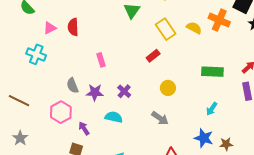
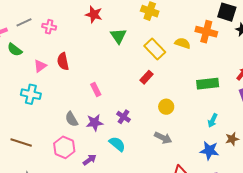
cyan semicircle: (114, 117) -> (117, 144), turned 36
purple arrow: (84, 128) -> (90, 160), turned 96
brown star: (226, 144) -> (232, 139), moved

